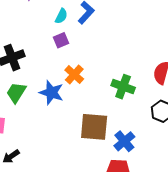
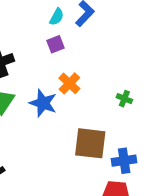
green cross: (123, 87) -> (124, 99), size x0.6
blue cross: (124, 141) -> (124, 161), turned 30

